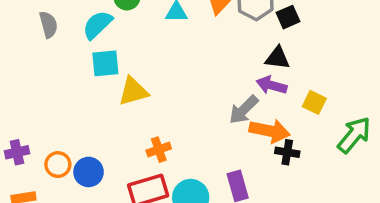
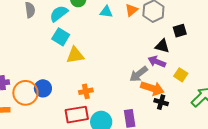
black square: (288, 17) -> (180, 31), moved
cyan square: (105, 63) -> (61, 37), turned 30
orange circle: (58, 165) -> (25, 93), size x1.6
blue circle: (89, 172) -> (43, 88), moved

